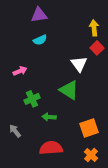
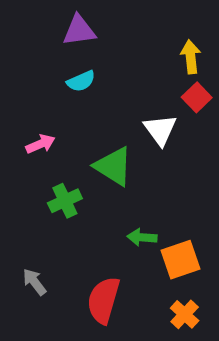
green triangle: (69, 90) -> (114, 166), moved
green arrow: (49, 117) -> (142, 237), moved
gray arrow: (15, 131) -> (34, 282), moved
red semicircle: (51, 148) -> (103, 300), turned -70

